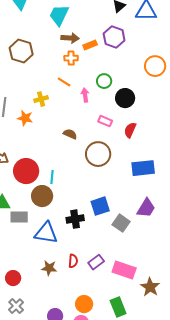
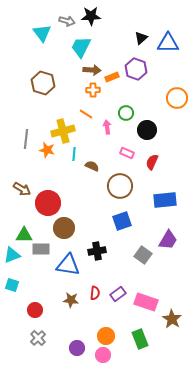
yellow cross: (41, 99) -> (63, 131), size x1.6
cyan line: (52, 177) -> (74, 154), moved
blue square: (100, 206) -> (122, 221), moved

